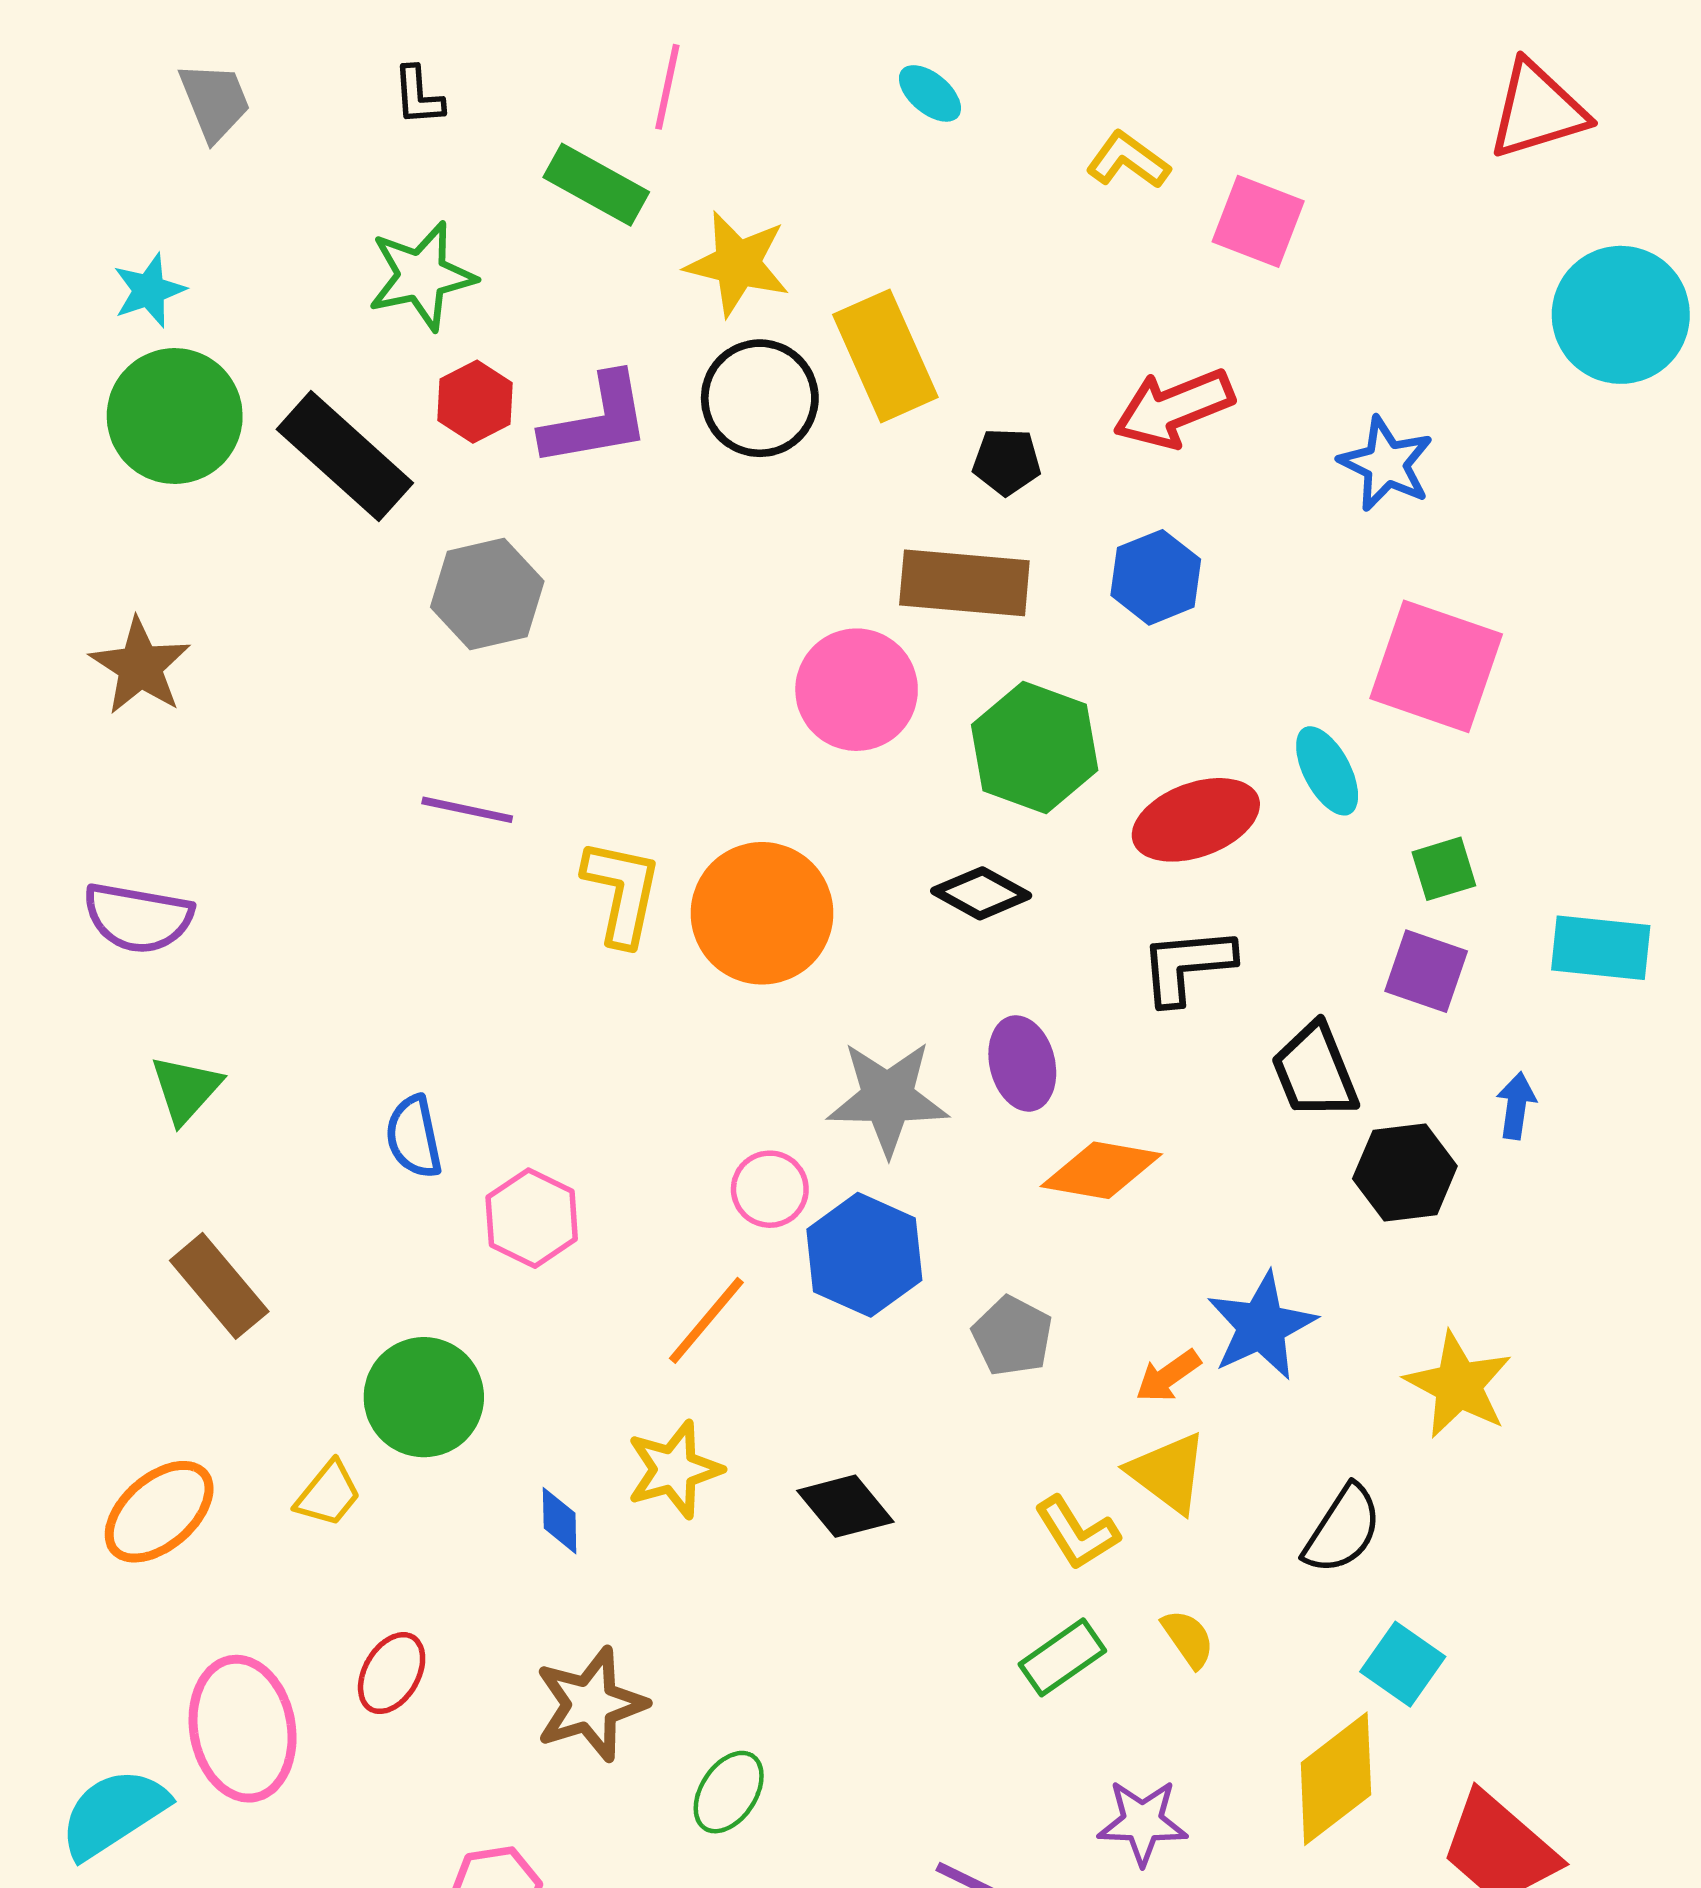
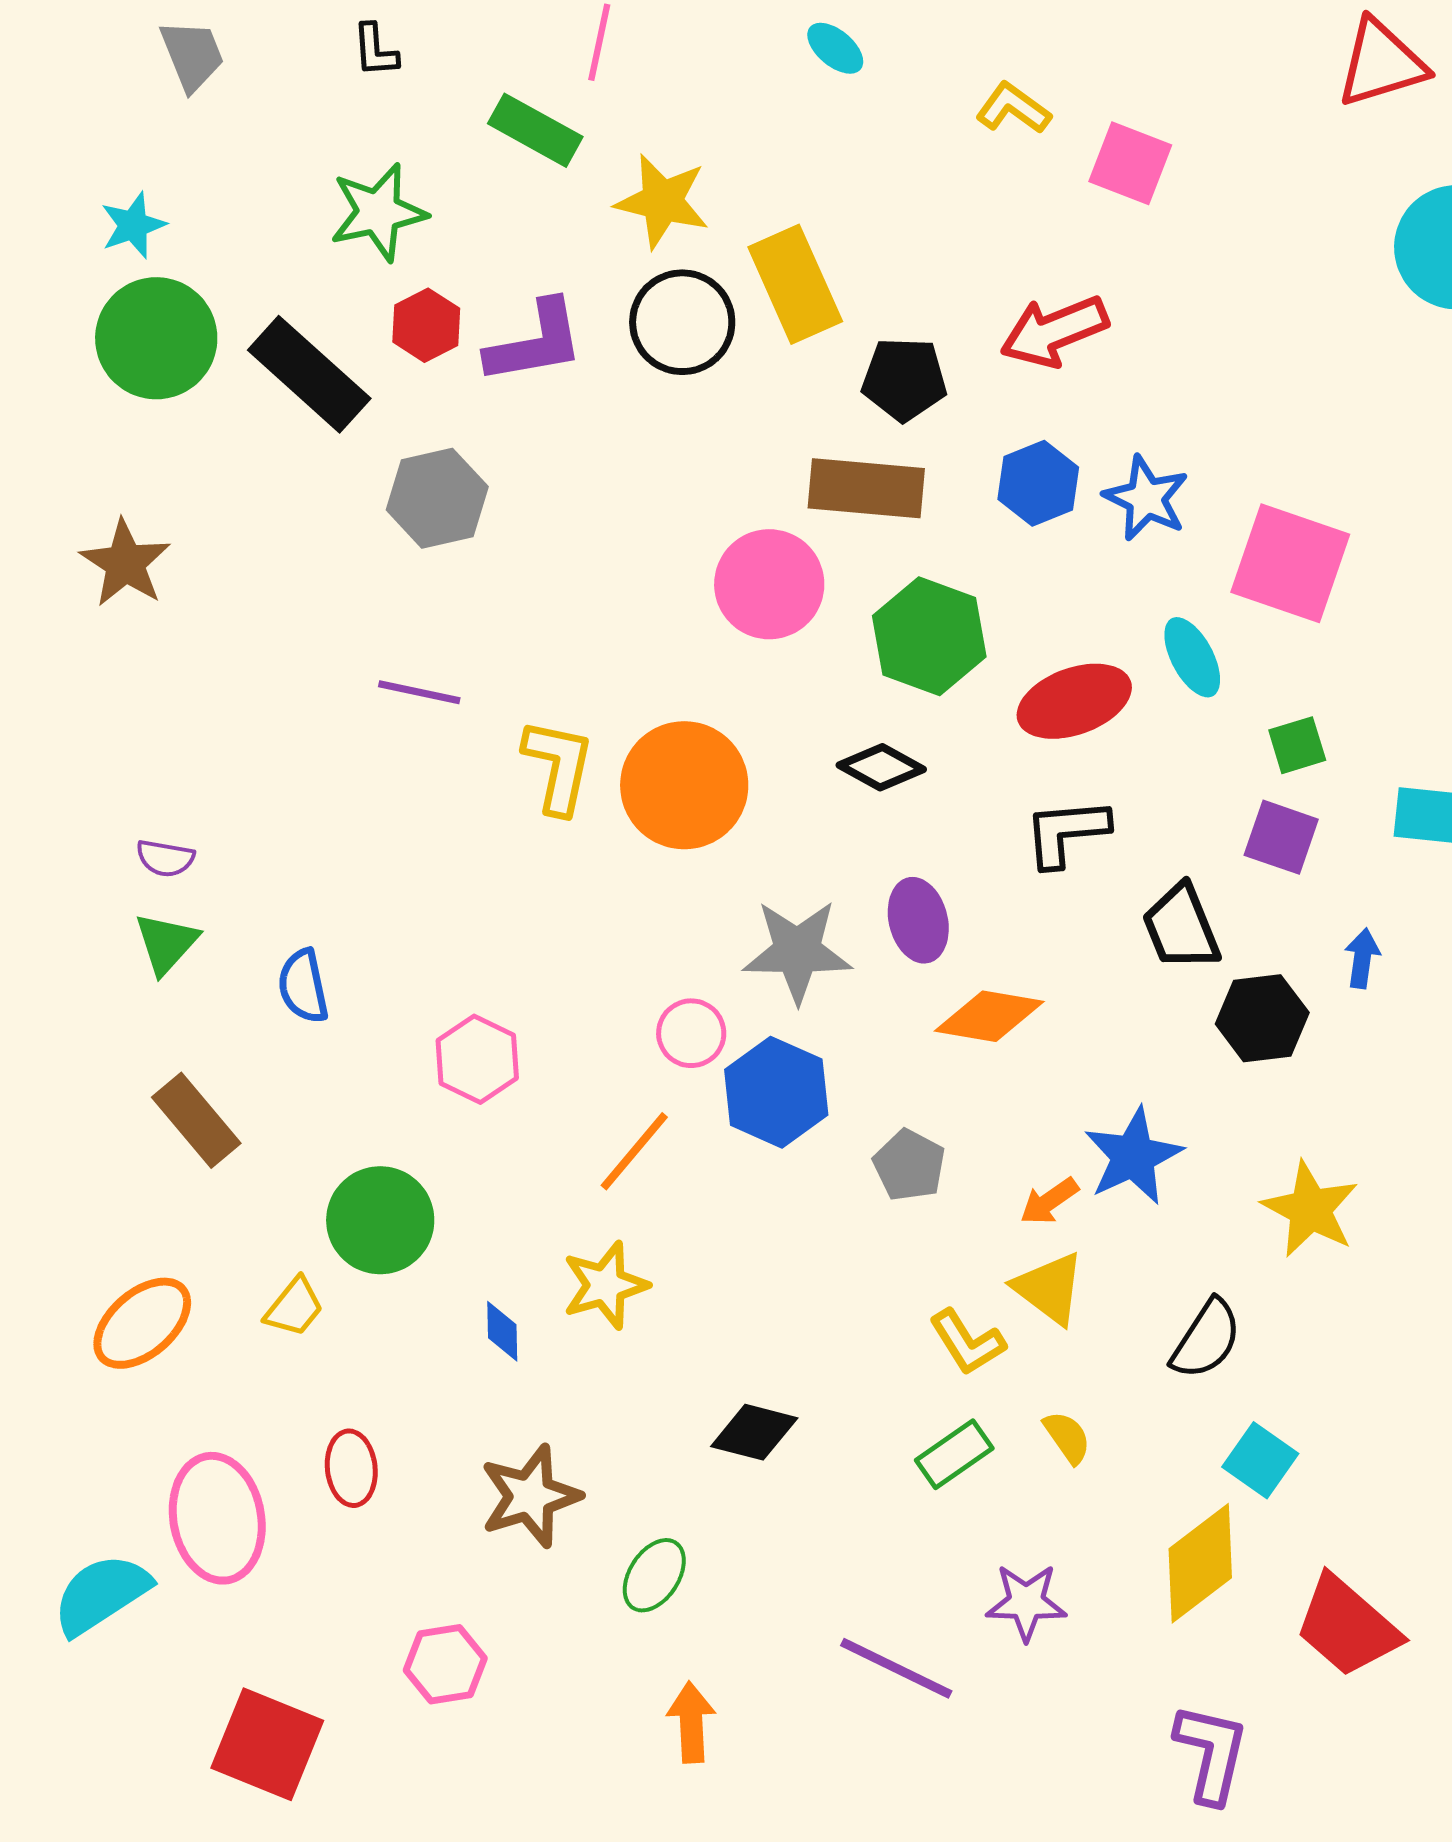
black pentagon: (1007, 462) -> (904, 379), size x1.4
blue star: (1386, 464) -> (1146, 498), moved
purple semicircle: (138, 918) -> (165, 858), moved, size x0.6
blue semicircle: (414, 1137) -> (303, 986), moved
black diamond: (845, 1506) -> (754, 1432), moved, turned -36
red ellipse: (392, 1673) -> (351, 1468), turned -36

